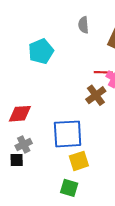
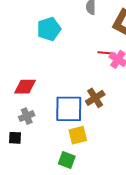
brown cross: (96, 95) -> (95, 98), moved
black square: (17, 160) -> (15, 138), moved

